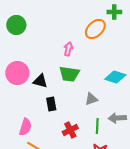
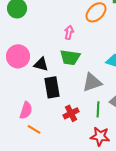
gray triangle: (91, 99) -> (92, 82), size x1.5
black rectangle: (51, 104) -> (52, 87), size x1.5

